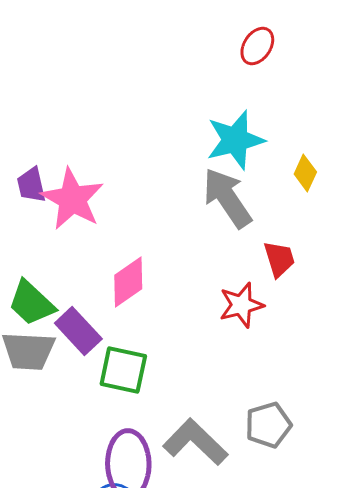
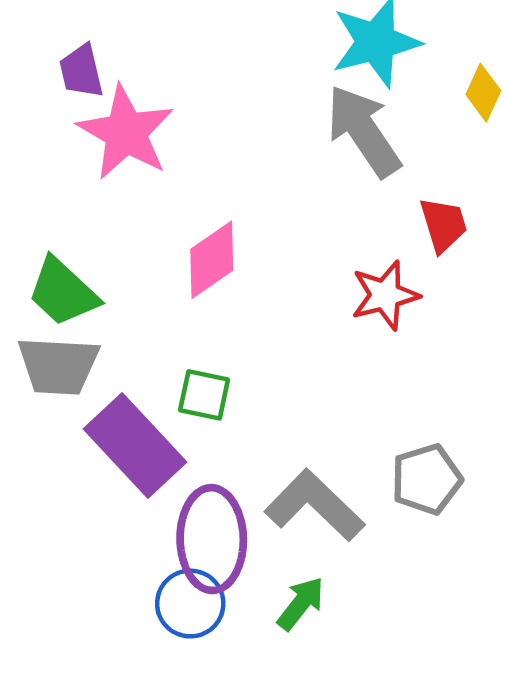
purple trapezoid: (31, 185) -> (81, 71), moved
purple rectangle: (78, 331) -> (135, 445), moved, size x1.4
green square: (123, 370) -> (204, 395), size x0.7

